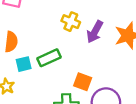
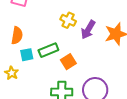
orange square: (83, 82) -> (68, 62), moved, turned 35

